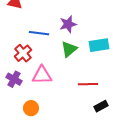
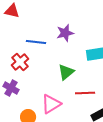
green triangle: (69, 49) -> (66, 72), moved
pink triangle: (42, 75) -> (51, 104), moved, turned -30

